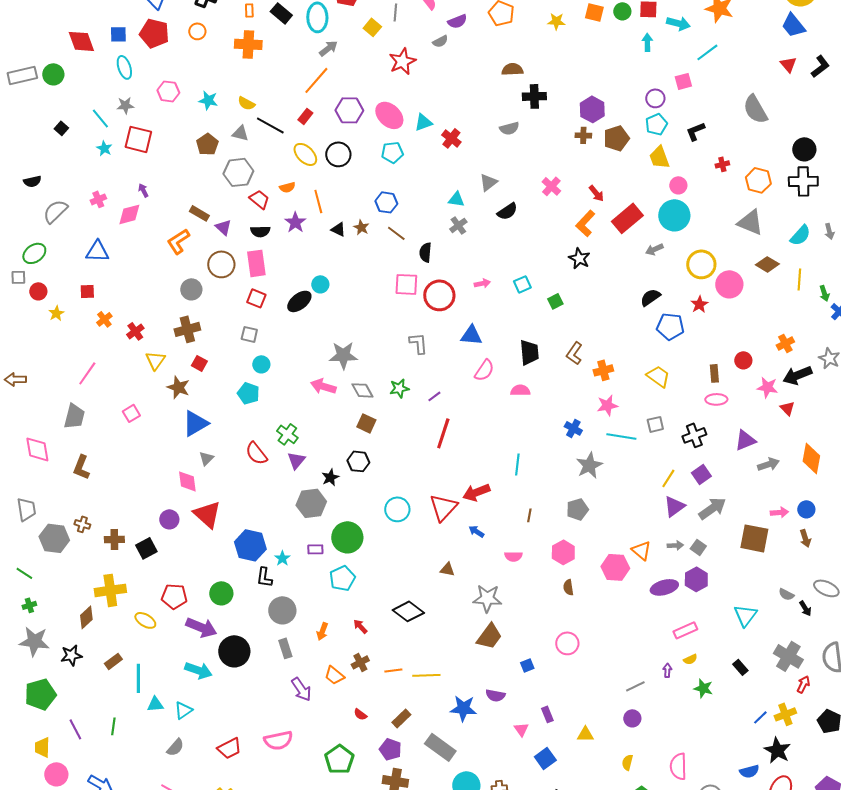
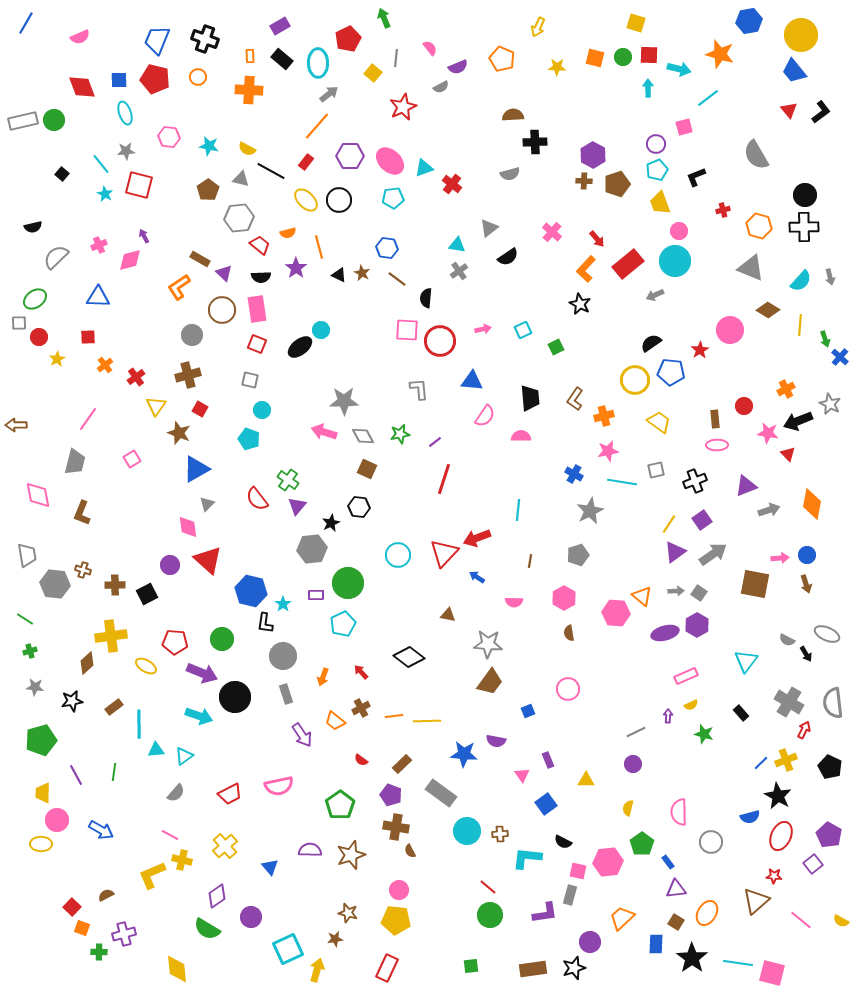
yellow circle: (701, 264) -> (635, 380), moved
gray star: (34, 641) -> (35, 687), size x0.6

